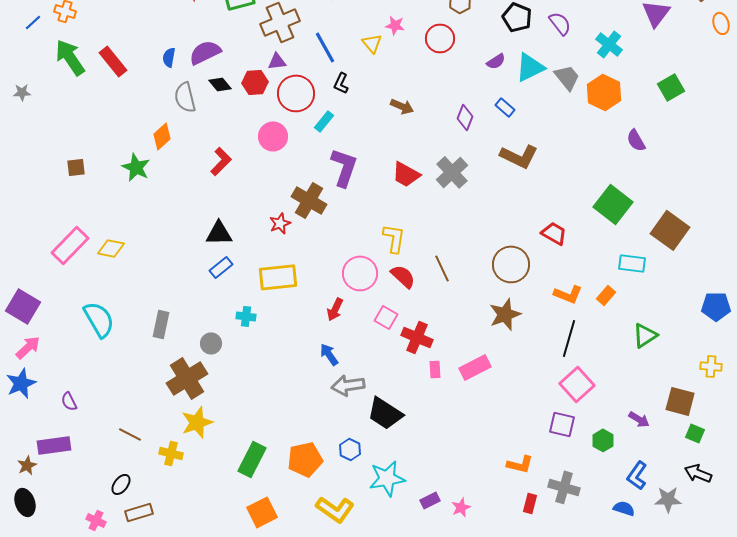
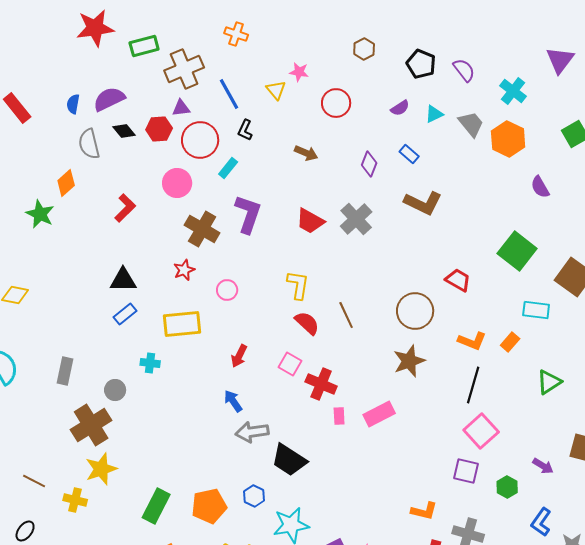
red circle: (440, 38) -> (336, 103), moved
cyan triangle: (530, 67) -> (434, 114), size x0.6
brown cross: (309, 200) -> (202, 229), moved
pink circle: (360, 273) -> (227, 290), moved, size x0.6

